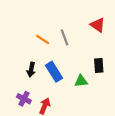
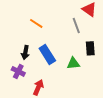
gray line: (64, 37) -> (76, 25), moved
purple cross: (24, 99) -> (18, 71), moved

